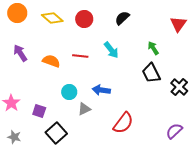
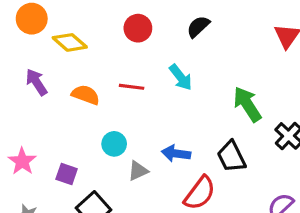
yellow diamond: (52, 18) -> (70, 42), moved
green arrow: (153, 48) -> (247, 104), moved, size x1.6
black trapezoid: (151, 73) -> (231, 157), moved
blue arrow: (101, 90) -> (176, 153), moved

